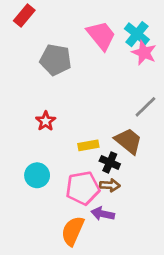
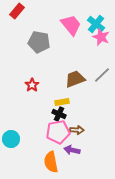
brown trapezoid: (128, 141) -> (75, 79), moved, turned -60
black cross: (110, 162) -> (59, 114), moved
cyan circle: (37, 175) -> (11, 139), moved
orange semicircle: (73, 231) -> (51, 162), turned -35

